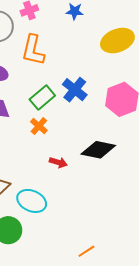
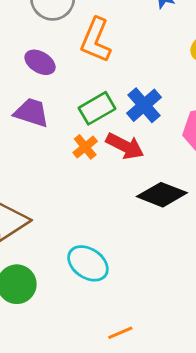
red arrow: (58, 162) -> (125, 146), moved, size x1.5
cyan ellipse: (32, 201) -> (88, 263), moved

